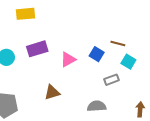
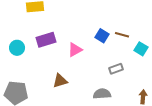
blue square: (97, 54) -> (102, 36), moved
cyan square: (128, 62) -> (141, 49), moved

